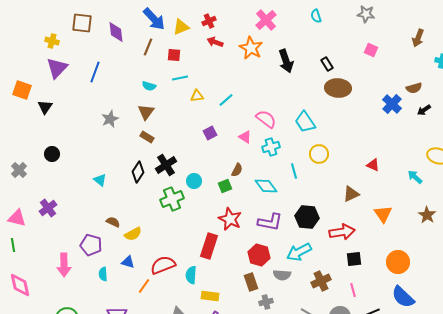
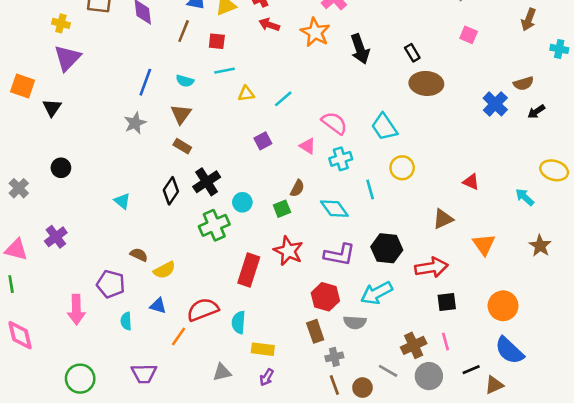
blue line: (95, 72) -> (145, 82), moved
red rectangle: (209, 246) -> (249, 270), moved
brown cross: (321, 281) -> (414, 345), moved

